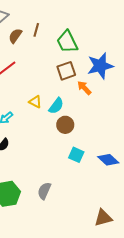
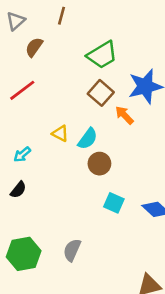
brown line: (36, 30) -> (62, 16), moved
green trapezoid: (67, 42) -> (102, 55), turned -95
brown square: (66, 71) -> (101, 93), turned -30

